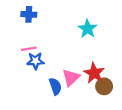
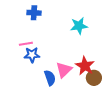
blue cross: (29, 14) -> (34, 13), moved
cyan star: (87, 29) -> (79, 26), turned 30

